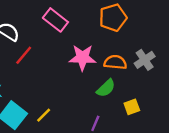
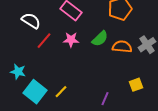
pink star: (82, 58) -> (71, 40), moved, size x0.7
green semicircle: (106, 88) -> (100, 39), moved

